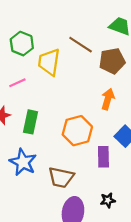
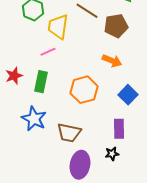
pink line: (17, 83) -> (48, 52), moved
orange arrow: (108, 99) -> (112, 61), turned 96
purple rectangle: (103, 157) -> (119, 129), moved

